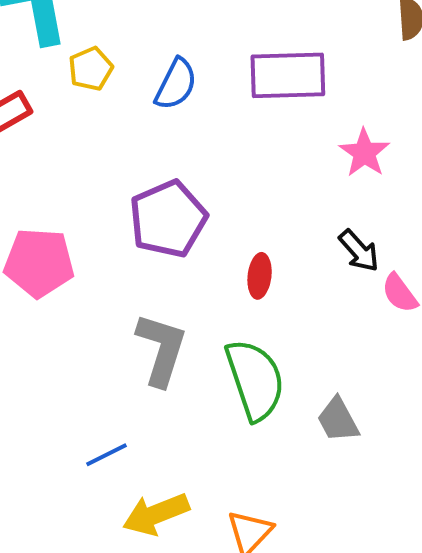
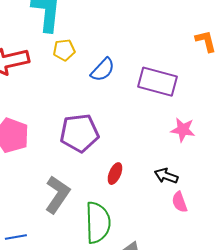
pink star: (364, 153) -> (183, 130), turned 30
black arrow: (359, 251) -> (166, 176), turned 135

